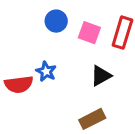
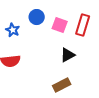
blue star: (46, 71) -> (13, 30), moved

